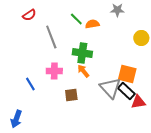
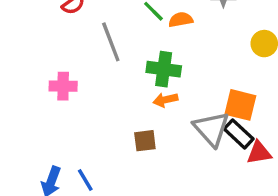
pink cross: (54, 71) -> (63, 86), moved
orange arrow: (83, 71) -> (165, 100), turned -64
blue line: (30, 84) -> (85, 180), moved

